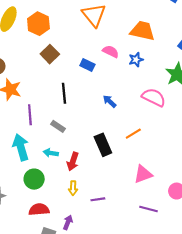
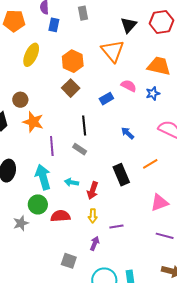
orange hexagon: (38, 24) -> (73, 61), moved
blue rectangle: (87, 65) -> (106, 99), turned -56
gray rectangle: (58, 126) -> (80, 149), moved
green circle: (34, 179) -> (38, 204), moved
red semicircle: (39, 209) -> (60, 216), moved
purple arrow: (68, 222) -> (95, 243), moved

